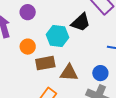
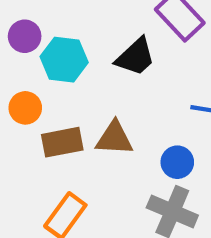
cyan hexagon: (57, 36) -> (64, 60), moved
brown triangle: (69, 73) -> (114, 138), moved

